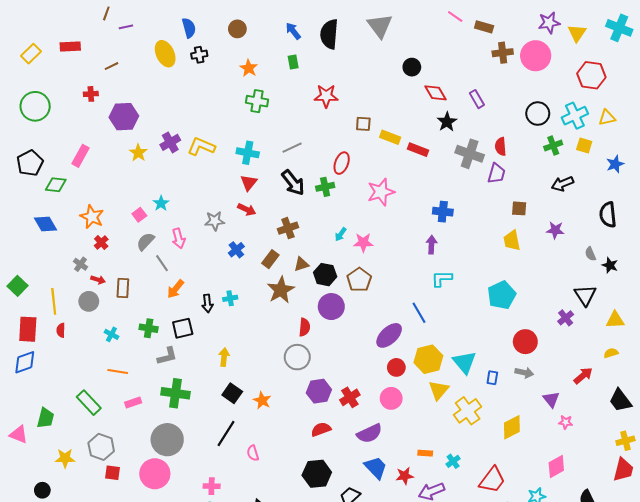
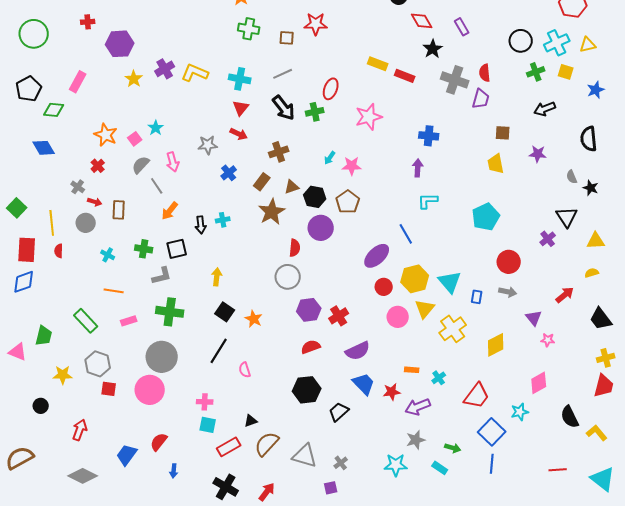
brown square: (363, 124) -> (287, 38), moved
orange star: (92, 217) -> (106, 135), moved
pink circle: (391, 398) -> (398, 317), moved

